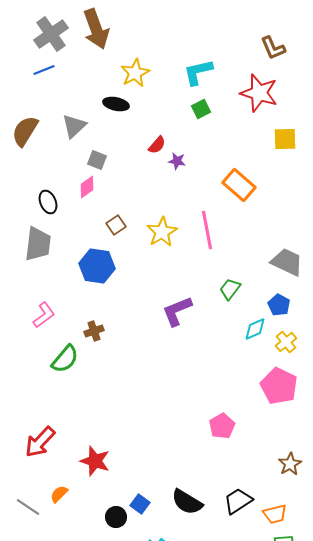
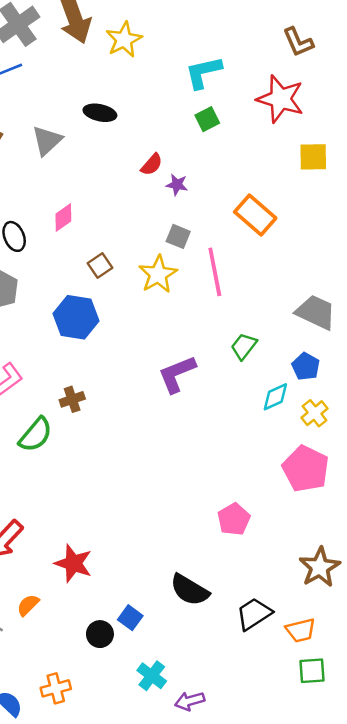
yellow star: (135, 73) -> (124, 40), moved
gray square: (97, 160) -> (178, 236), moved
brown star: (290, 464) -> (320, 567), size x1.4
black semicircle: (187, 502) -> (190, 590), moved

